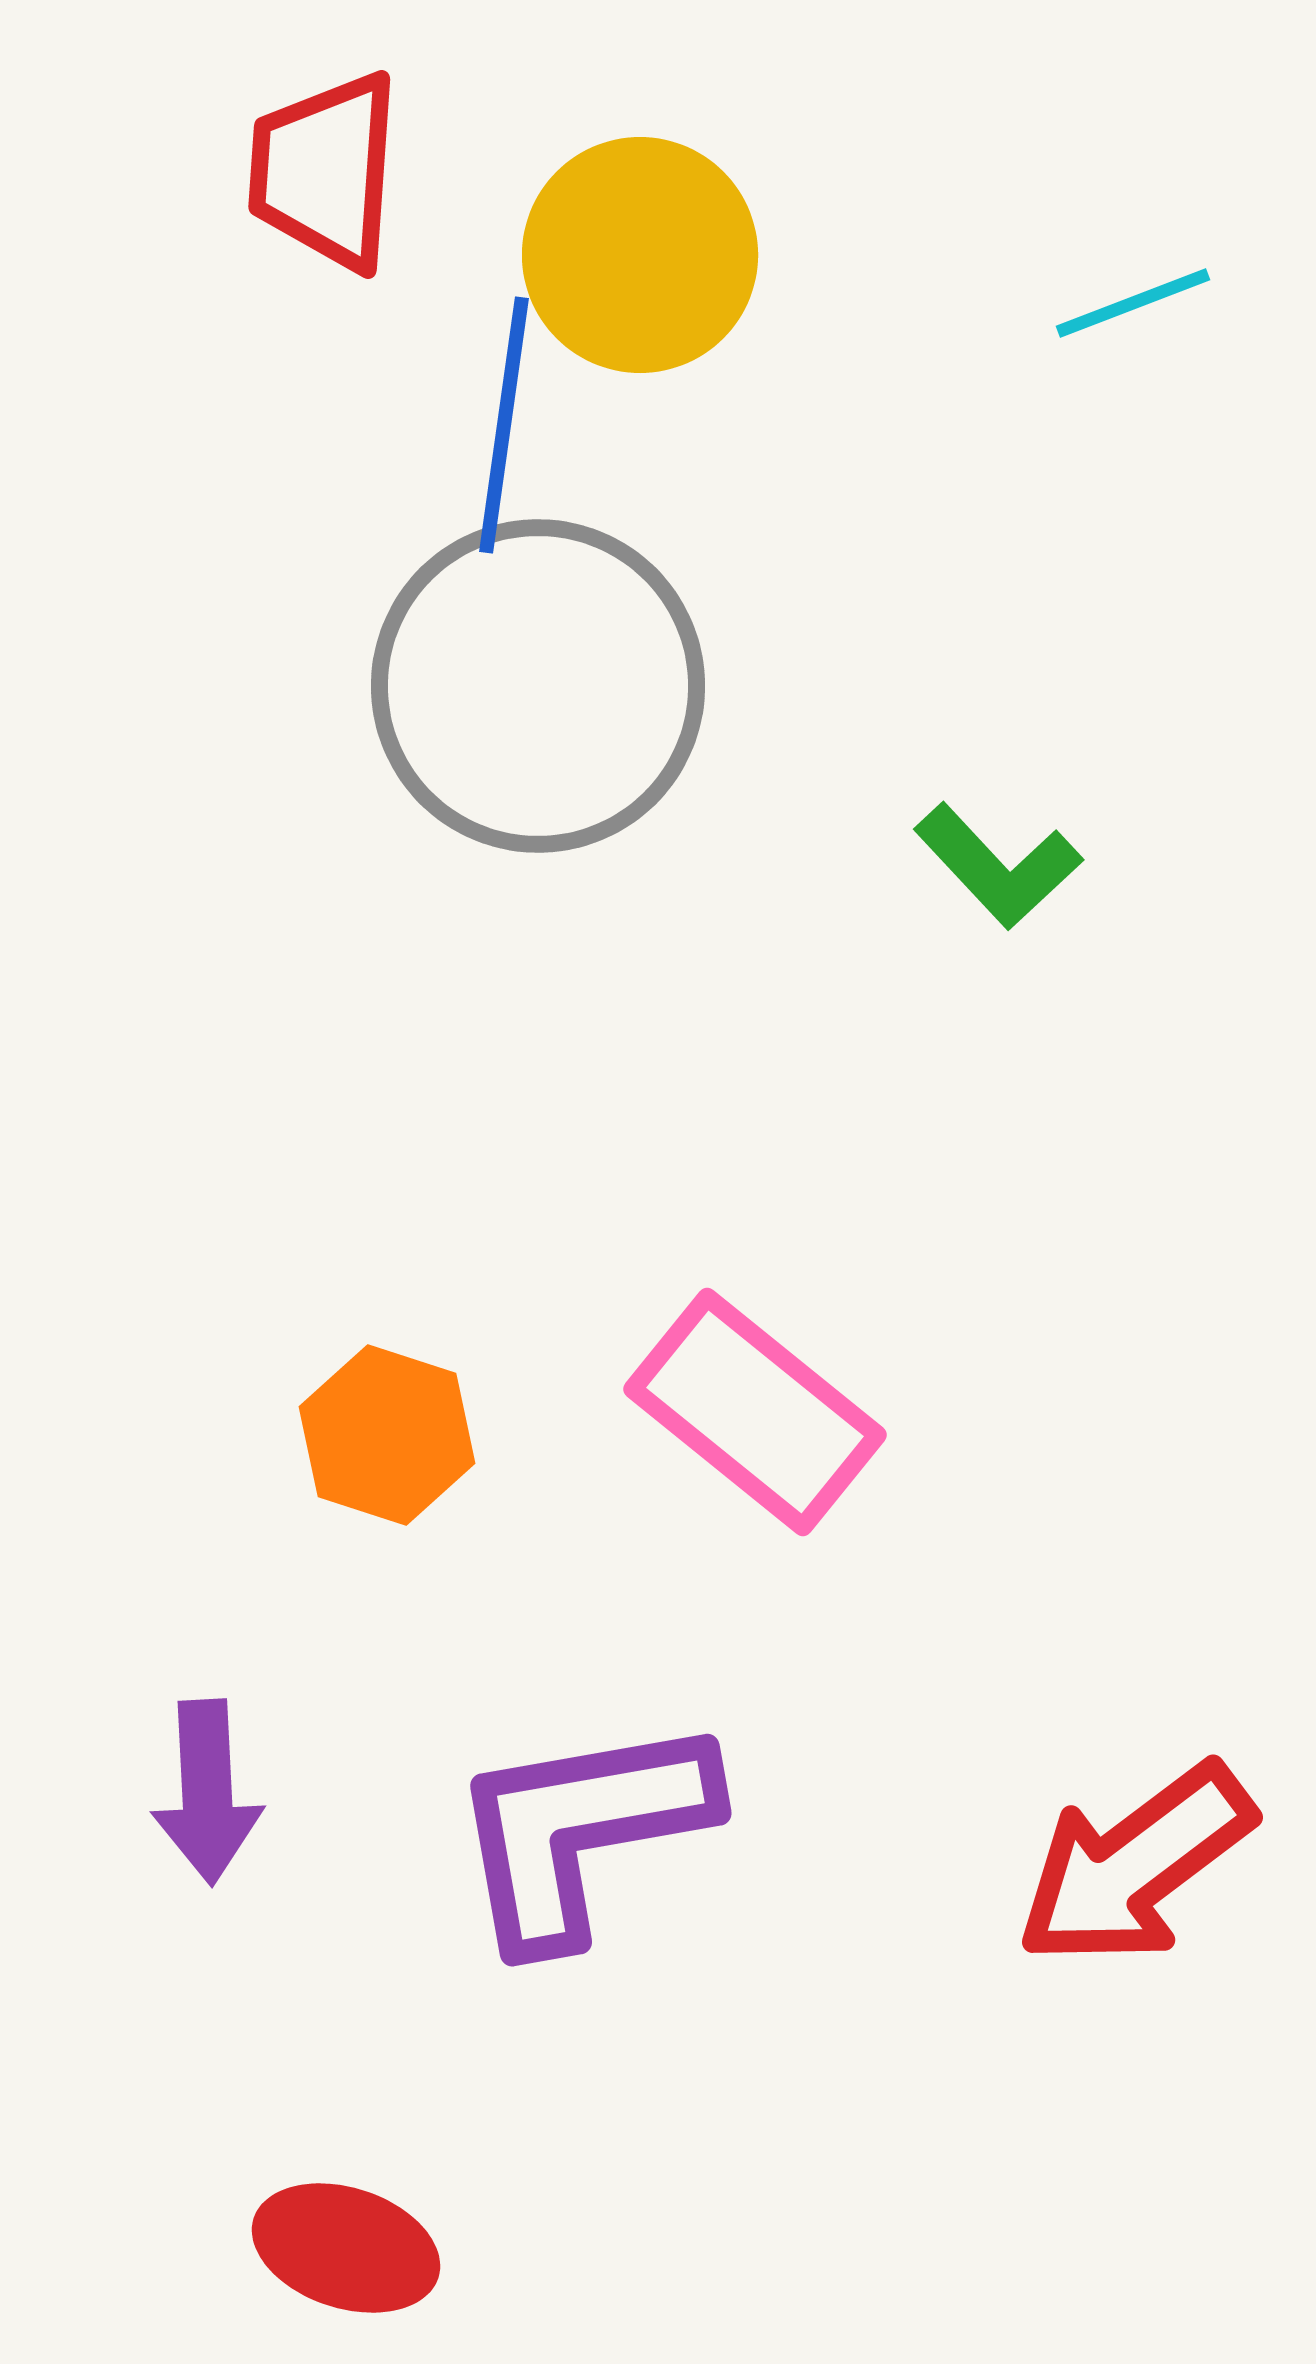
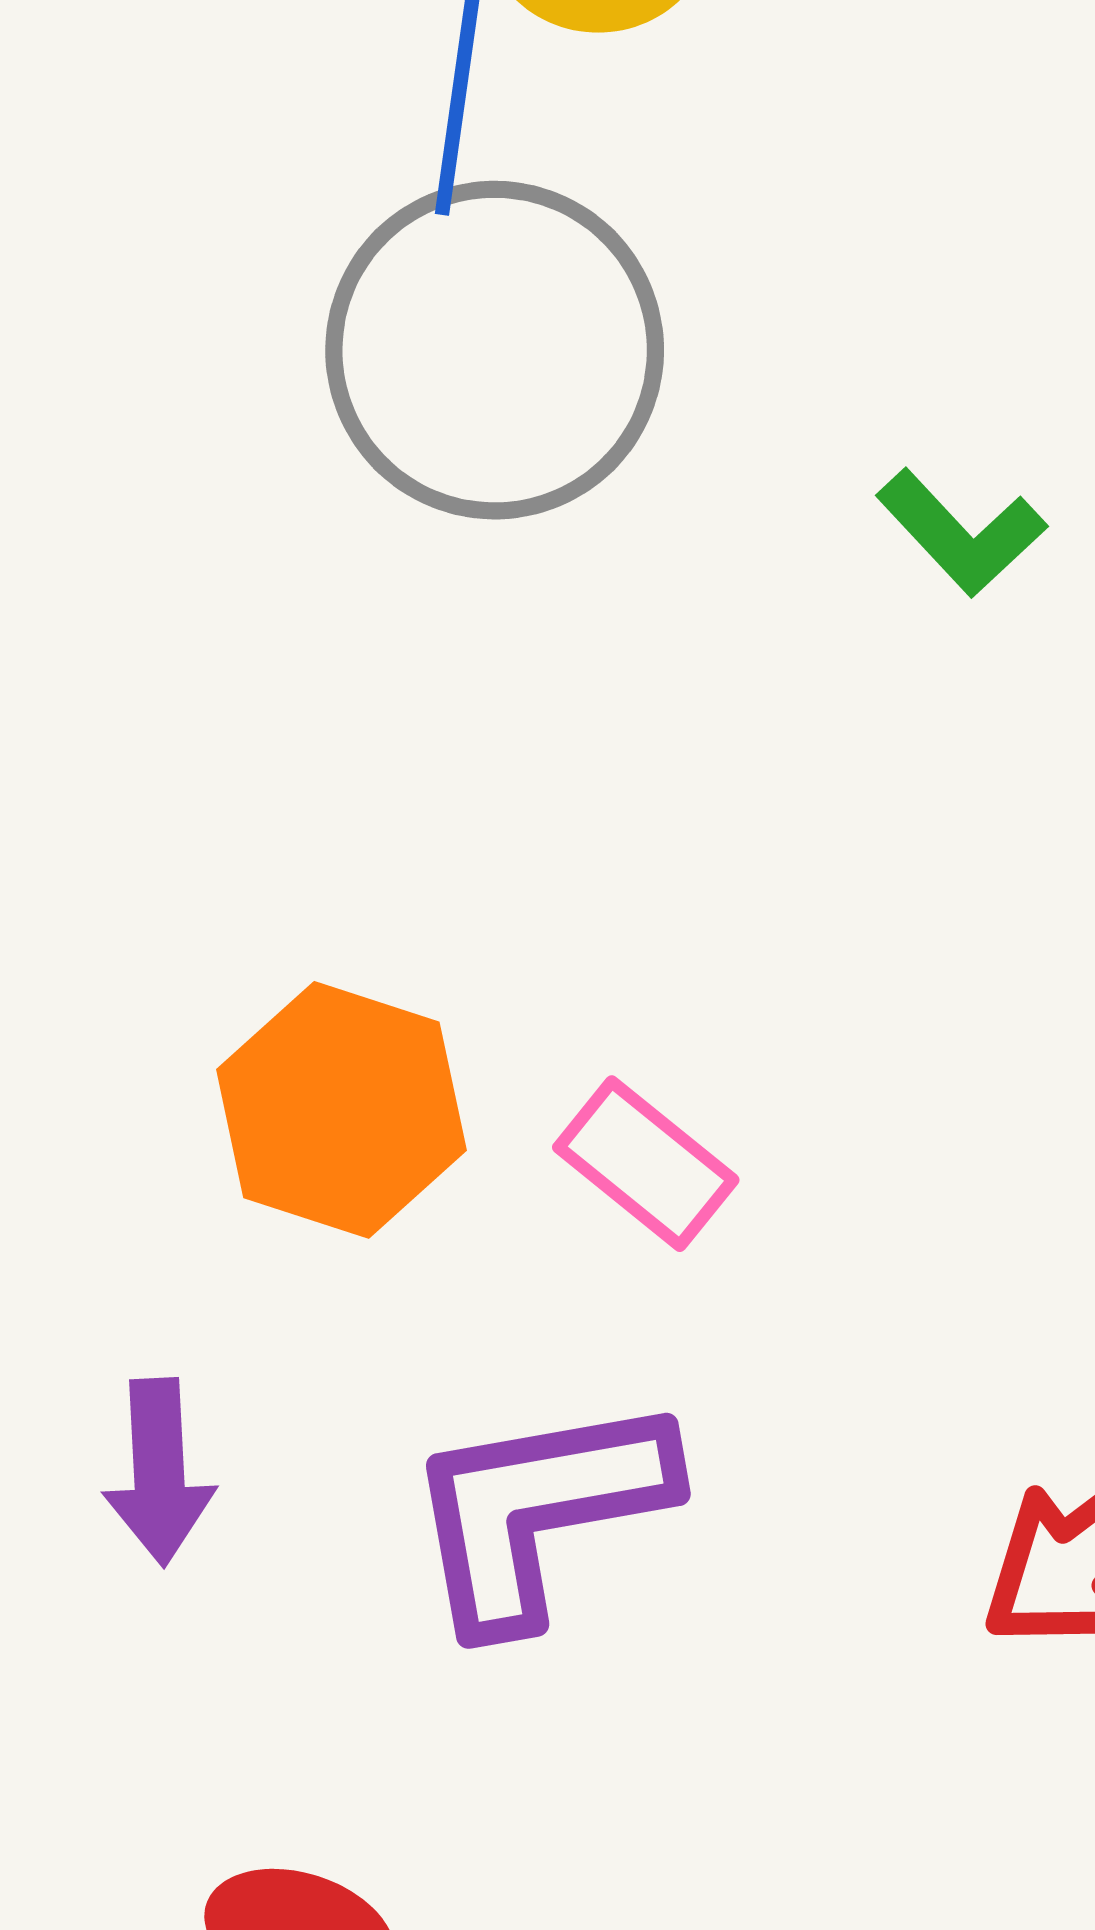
pink rectangle: (755, 1412) -> (646, 1164), moved, size x0.7
orange hexagon: (387, 1435) -> (341, 1110), size x1.4

